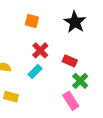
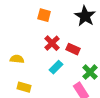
red rectangle: (70, 61) -> (73, 49), moved
cyan rectangle: (35, 71) -> (56, 67), moved

